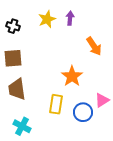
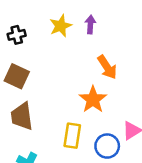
black cross: (13, 26) -> (17, 35), turned -32
orange arrow: (94, 46) -> (107, 67), moved
brown square: (13, 58) -> (17, 76), turned 30

